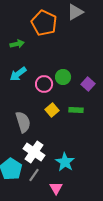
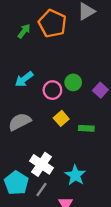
green arrow: (17, 44) -> (24, 31), moved, turned -40
green rectangle: (76, 110) -> (86, 128), moved
gray semicircle: (23, 122) -> (20, 122), moved, turned -100

